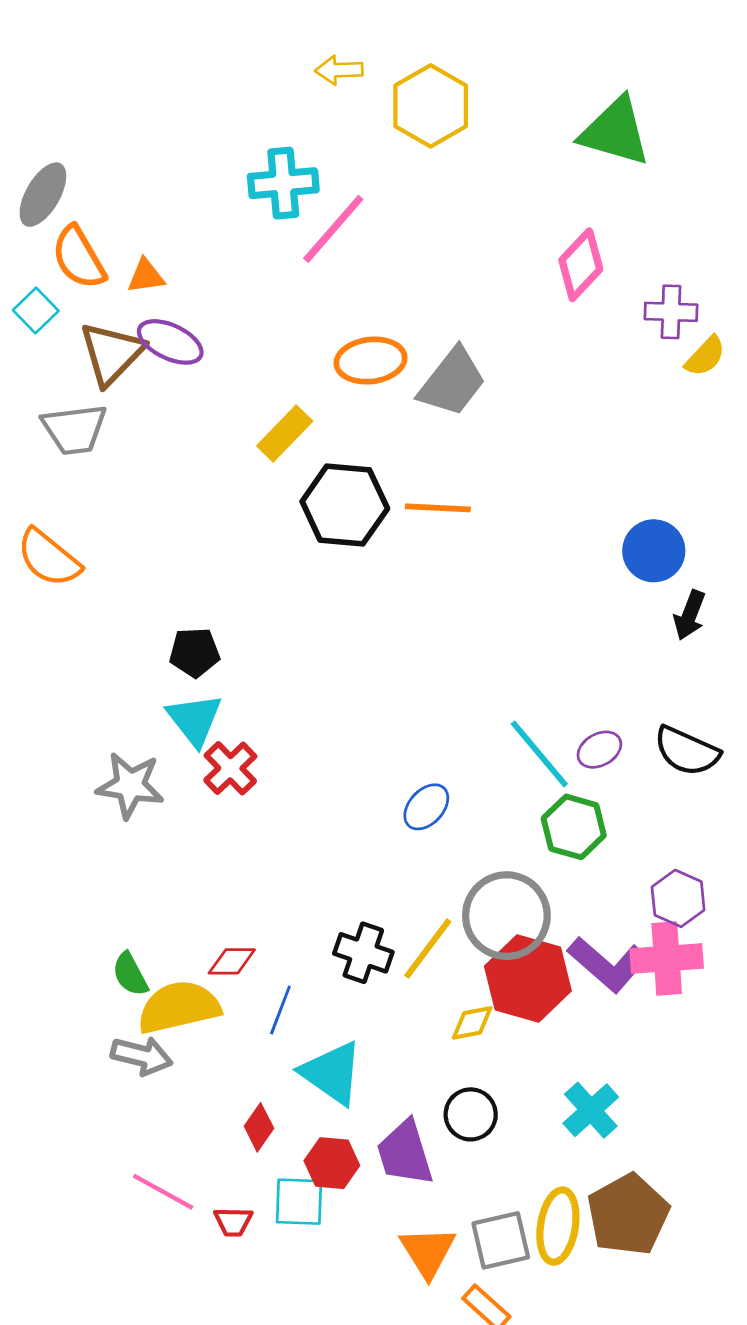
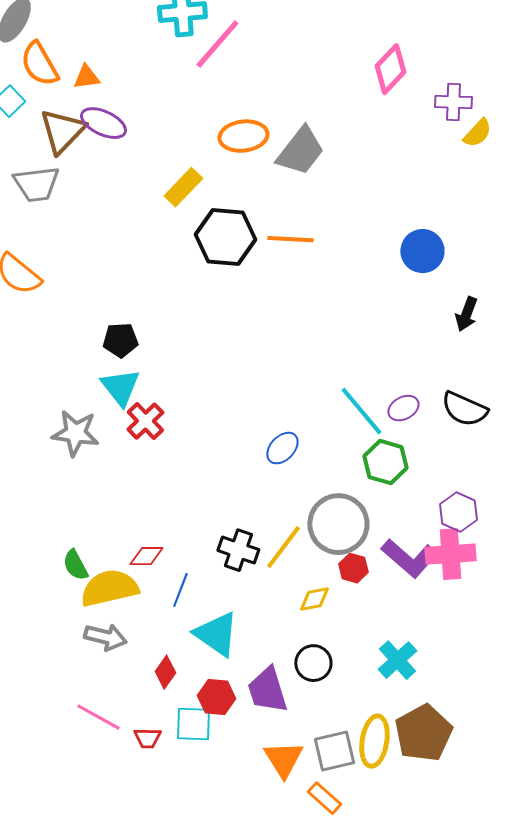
blue circle: (654, 551) -> (422, 251), moved
red hexagon: (528, 979) -> (353, 568), size x0.5
gray arrow: (142, 1056) -> (105, 637), moved

